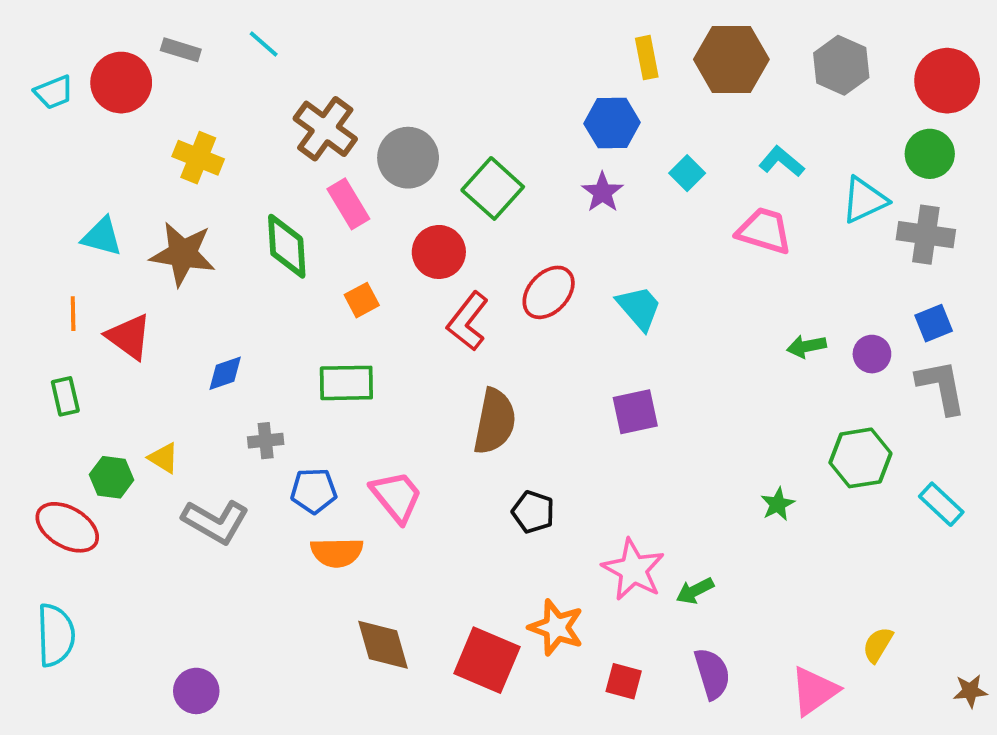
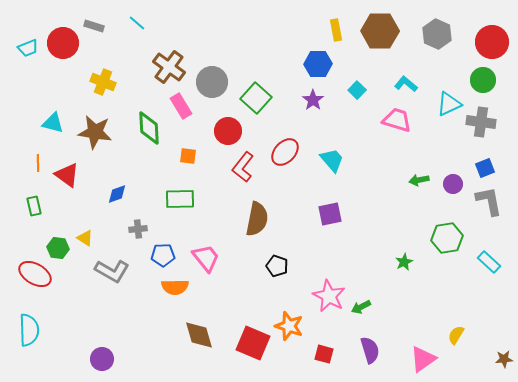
orange square: (362, 300) -> (188, 156), turned 36

